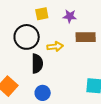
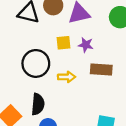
yellow square: (42, 14) -> (64, 43), moved
black semicircle: (37, 64) -> (38, 104), moved

